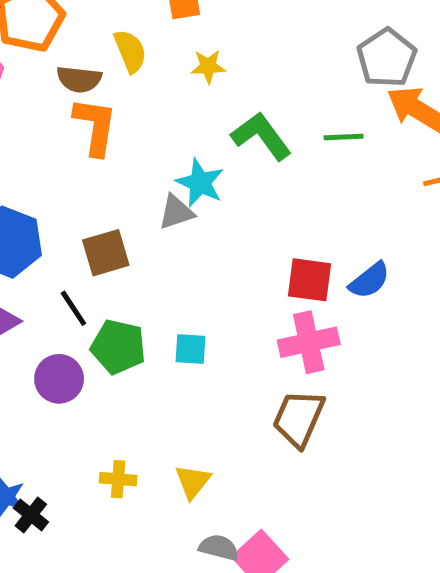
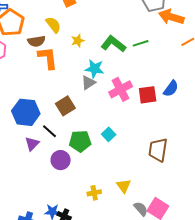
yellow star: (208, 66) -> (78, 41), moved
green line: (344, 137) -> (141, 43), moved
black line: (73, 308) -> (50, 131), moved
pink cross: (309, 342) -> (121, 89), moved
cyan square: (190, 349) -> (109, 134), turned -32
gray semicircle: (219, 548) -> (141, 209), turned 49

